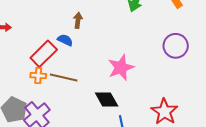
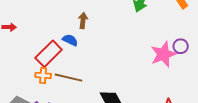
purple circle: (176, 46) -> (181, 46), size x0.6
pink star: (121, 68) -> (163, 54), moved

